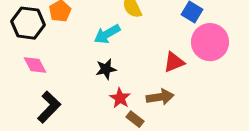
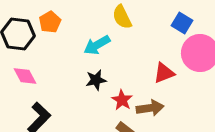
red star: (120, 98) -> (122, 100), moved

